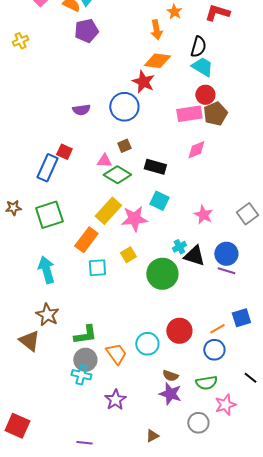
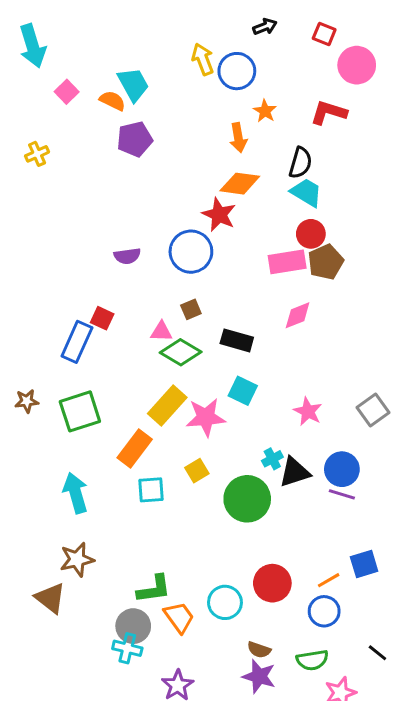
black triangle: (194, 256) -> (295, 472), turned -35
brown star: (47, 315) -> (77, 559), turned 30
green L-shape: (85, 335) -> (154, 589), moved

